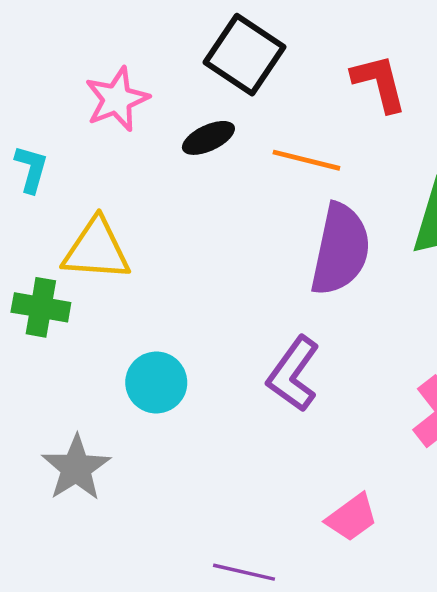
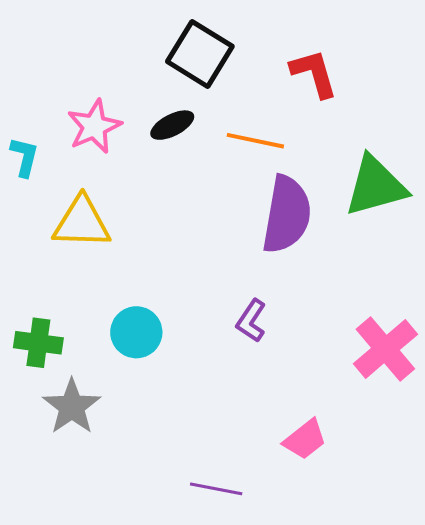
pink star: (117, 99) -> (94, 127), moved
green cross: (41, 307) -> (38, 343), moved
purple L-shape: (293, 374) -> (251, 321), size x0.7

